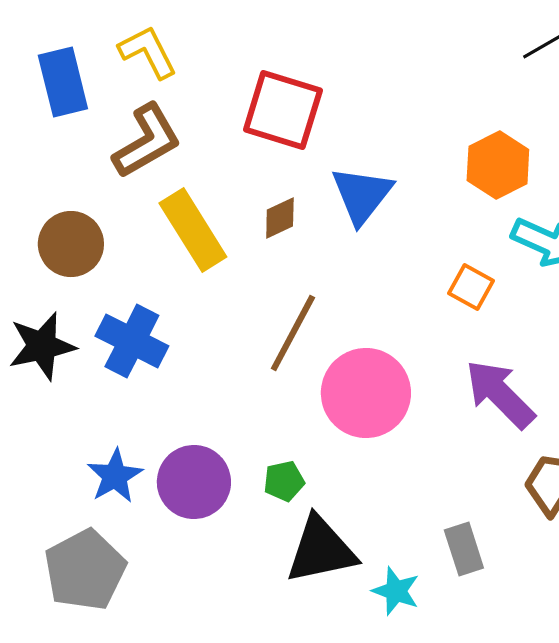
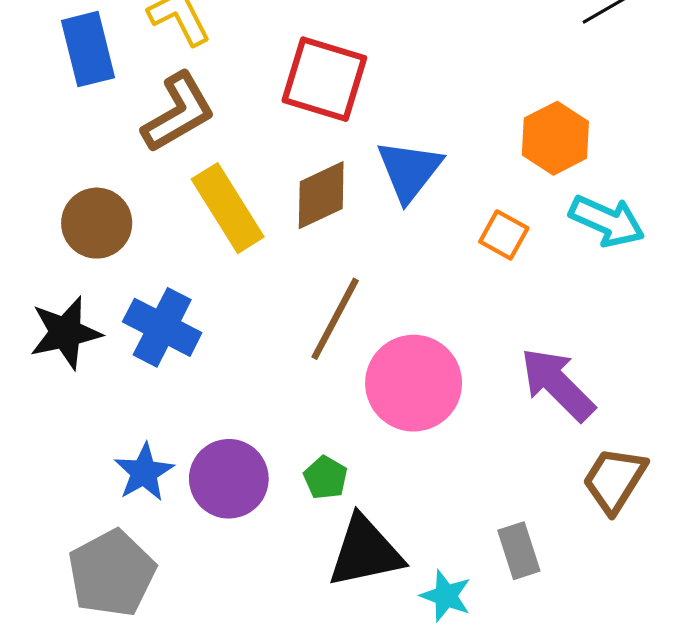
brown diamond: (280, 218) -> (321, 195), size x1.5
orange square: (471, 287) -> (504, 235), moved
green pentagon: (284, 481) -> (325, 478), turned -30

